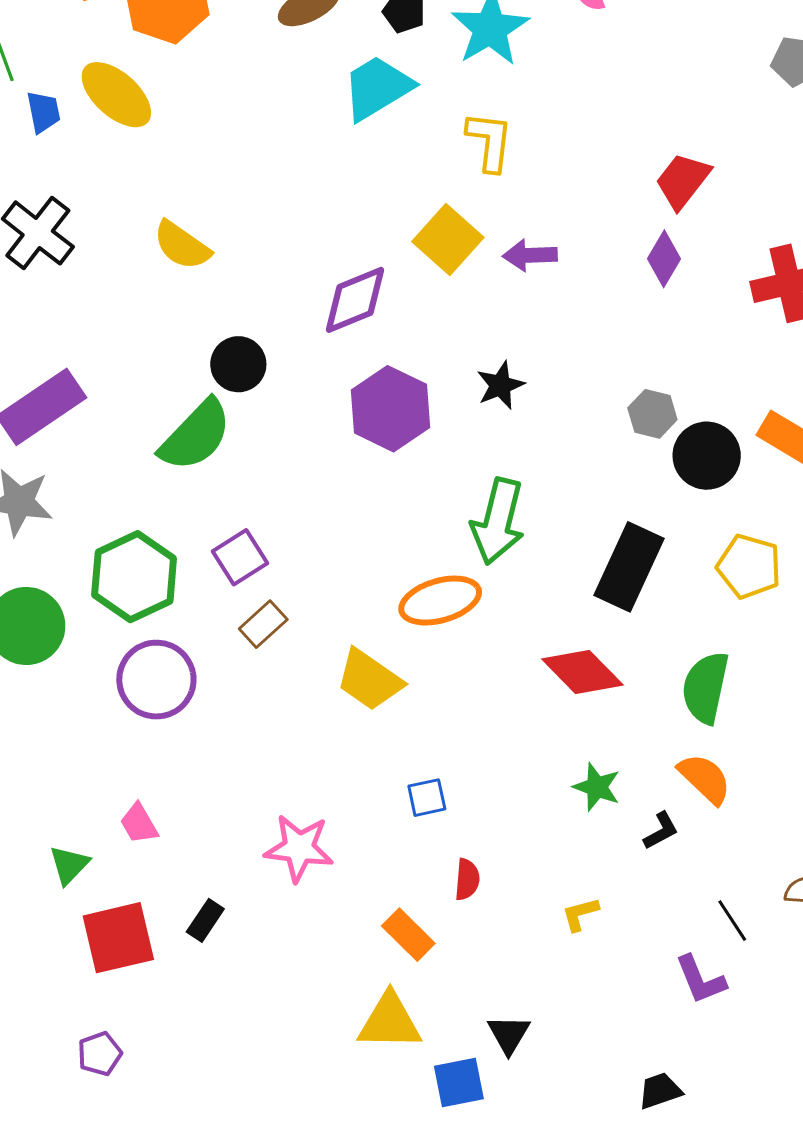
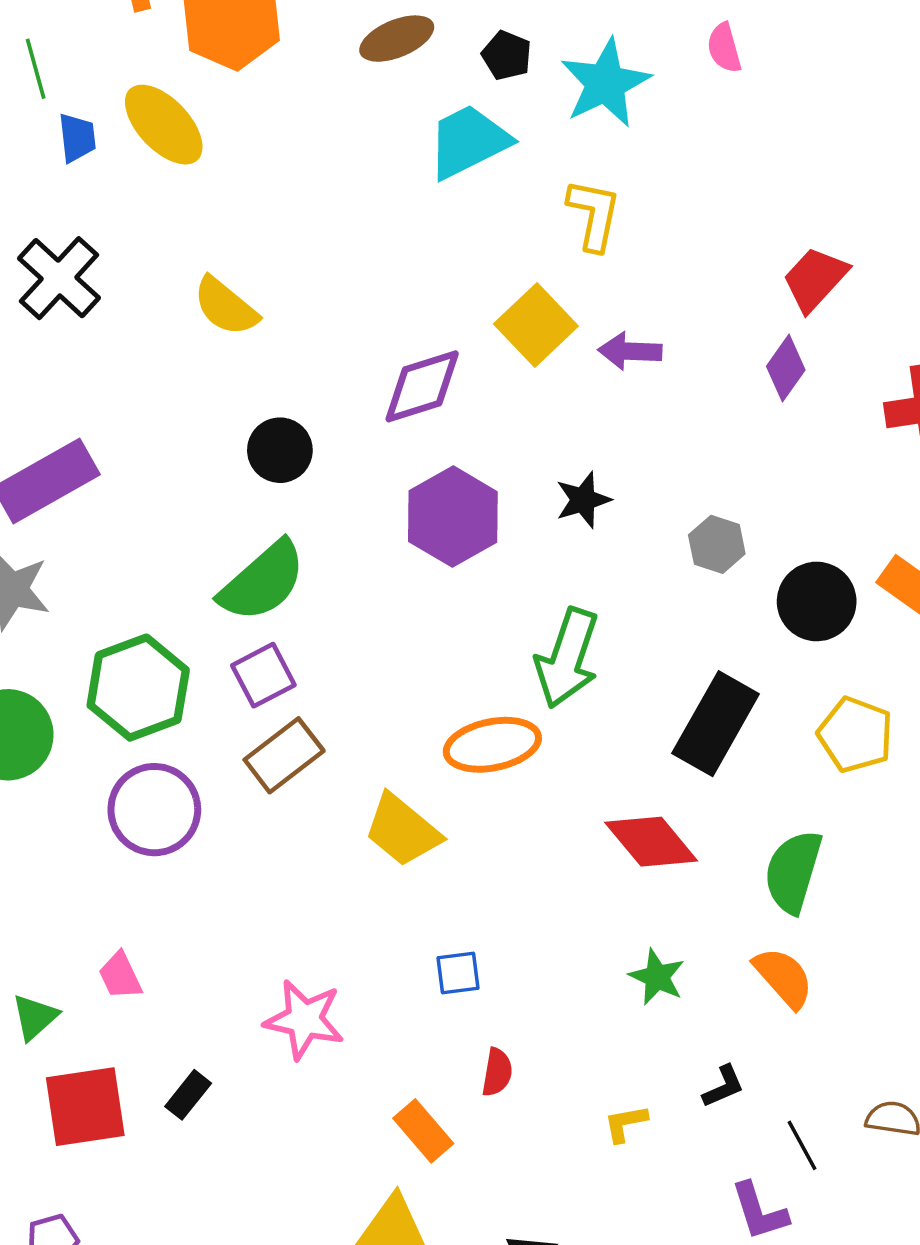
gray hexagon: (652, 414) -> (717, 544), moved
green semicircle: (196, 435) -> (263, 581), moved
brown rectangle: (263, 624) -> (284, 755), size x1.4
black L-shape: (661, 831) -> (723, 1087), moved

